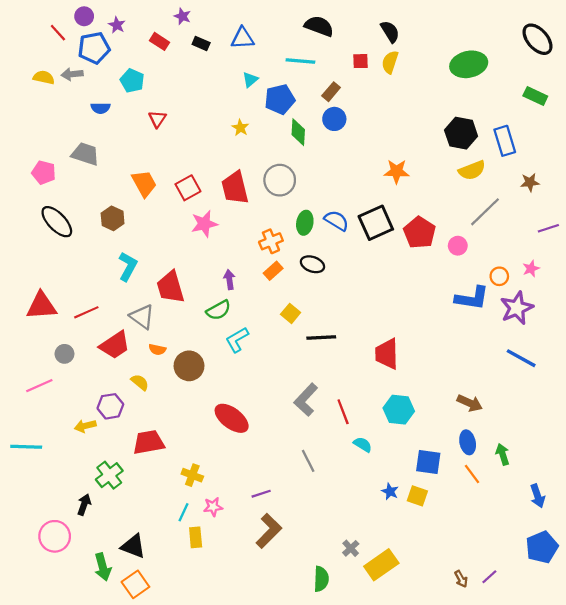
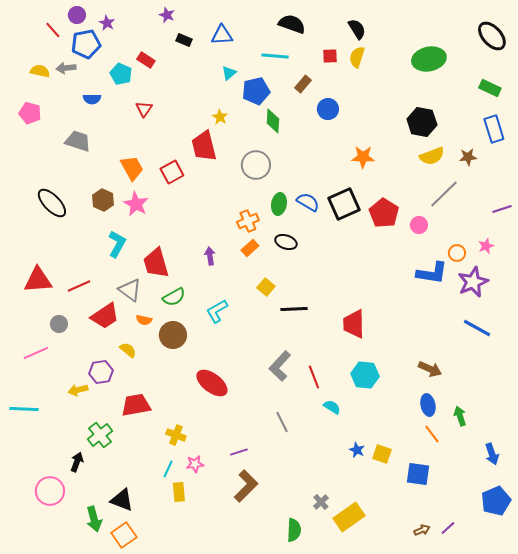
red rectangle: (160, 41) -> (146, 60), moved
blue circle: (334, 119) -> (328, 109), moved
blue rectangle: (505, 141) -> (494, 129), moved
pink pentagon: (44, 172) -> (30, 113), moved
brown star: (530, 182) -> (468, 157), moved
red trapezoid: (235, 188) -> (204, 146), moved
pink star: (204, 224) -> (136, 204), moved, turned -30
green semicircle: (218, 310) -> (174, 297), moved
blue square: (428, 462) -> (418, 474), moved
brown arrow: (461, 579) -> (422, 530), turned -84

